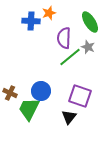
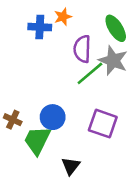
gray star: (88, 47) -> (113, 60), size x1.6
black triangle: (69, 117) -> (71, 166), moved

